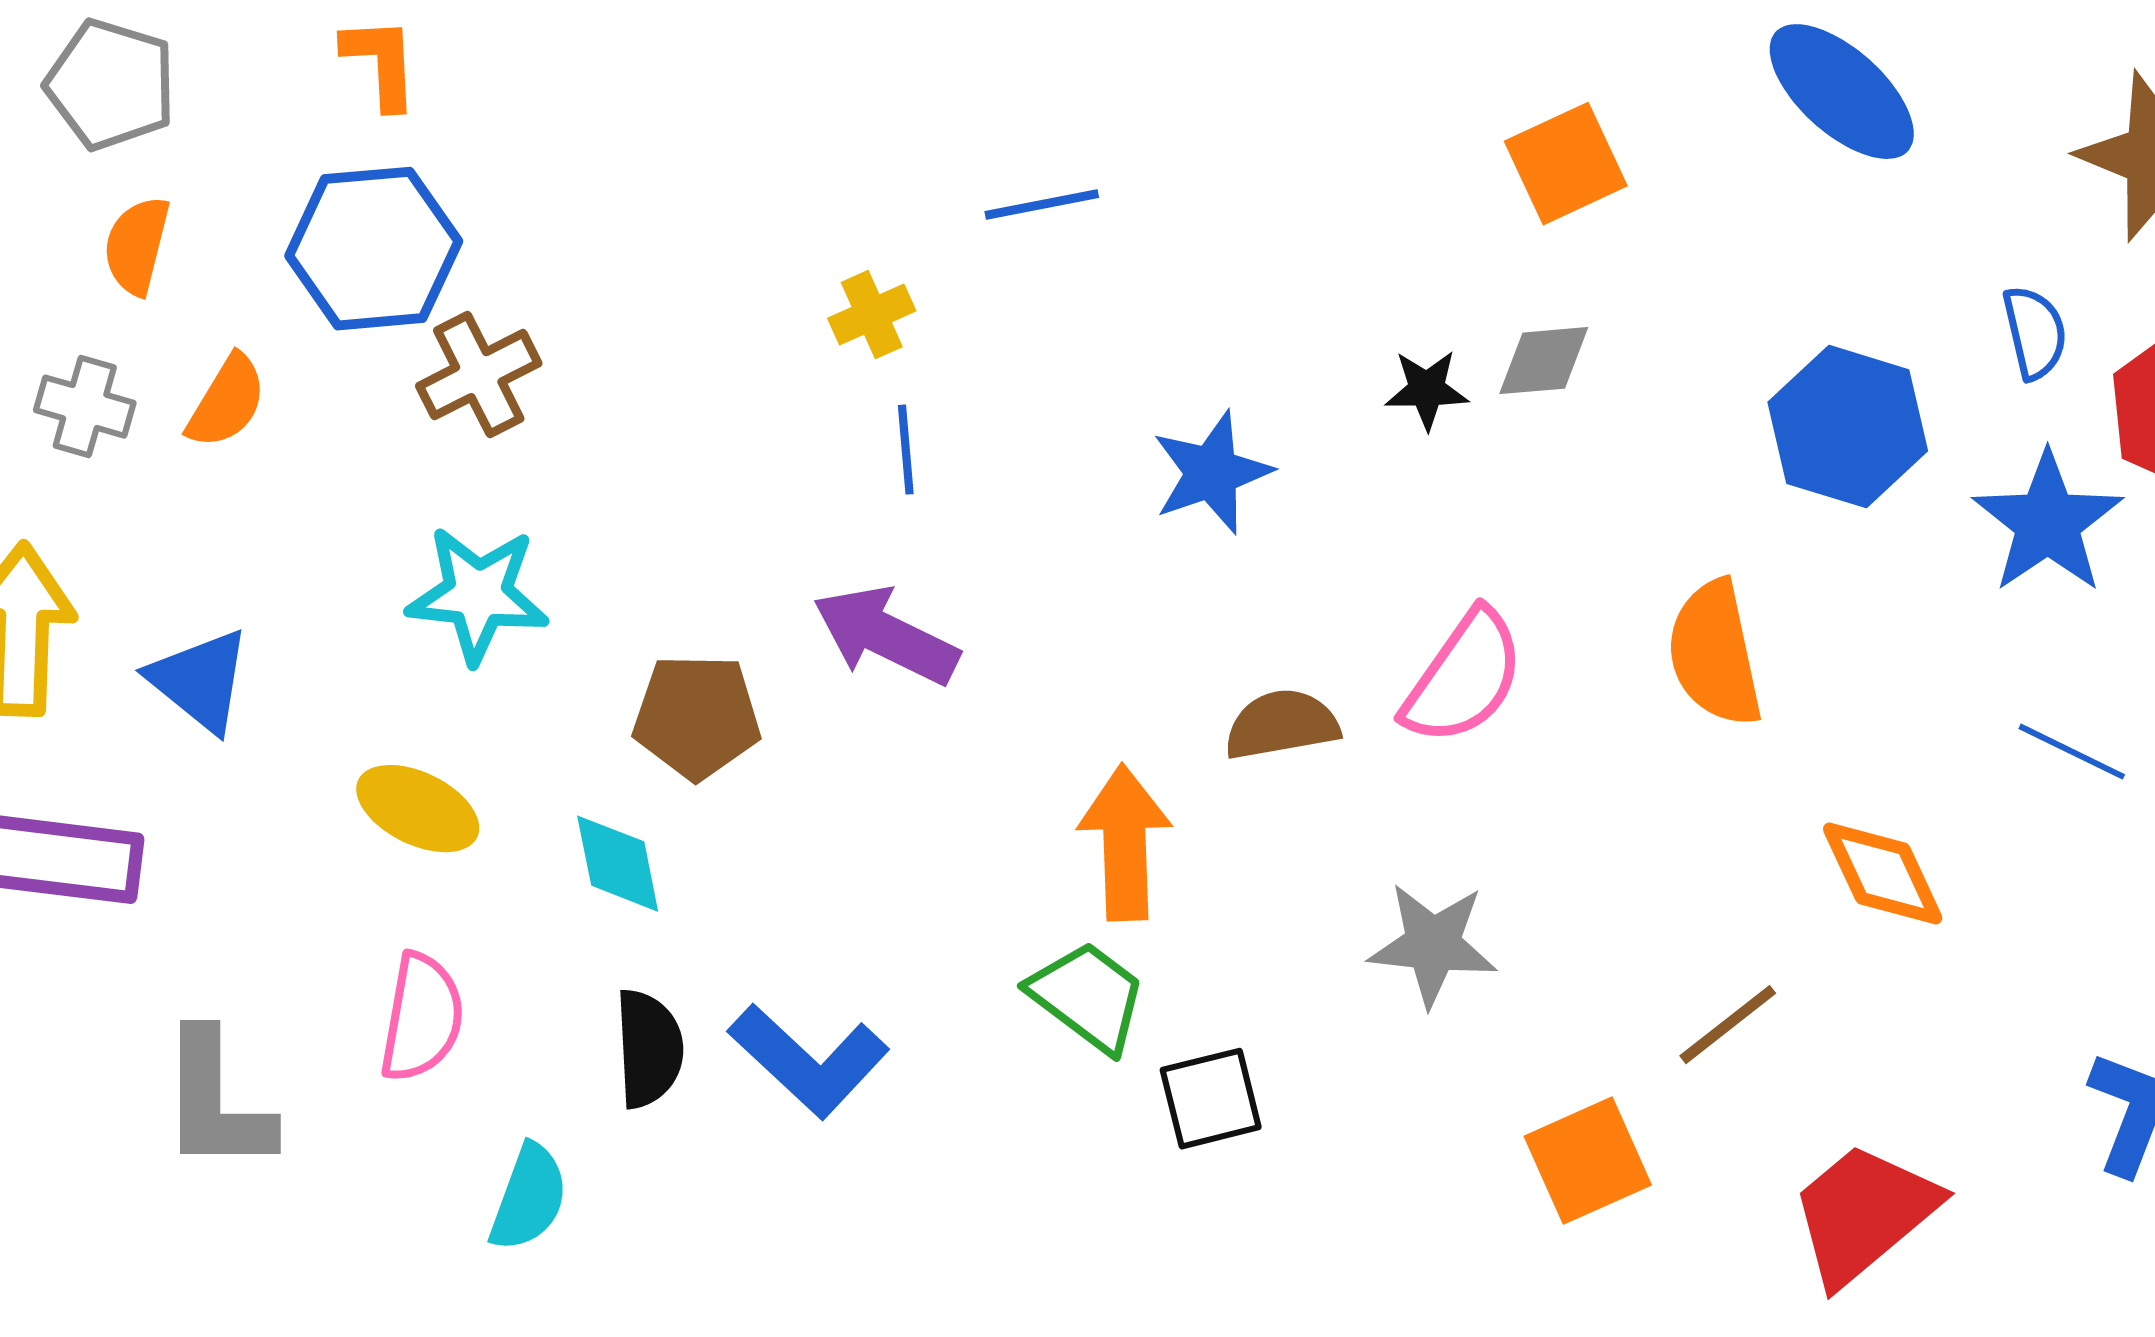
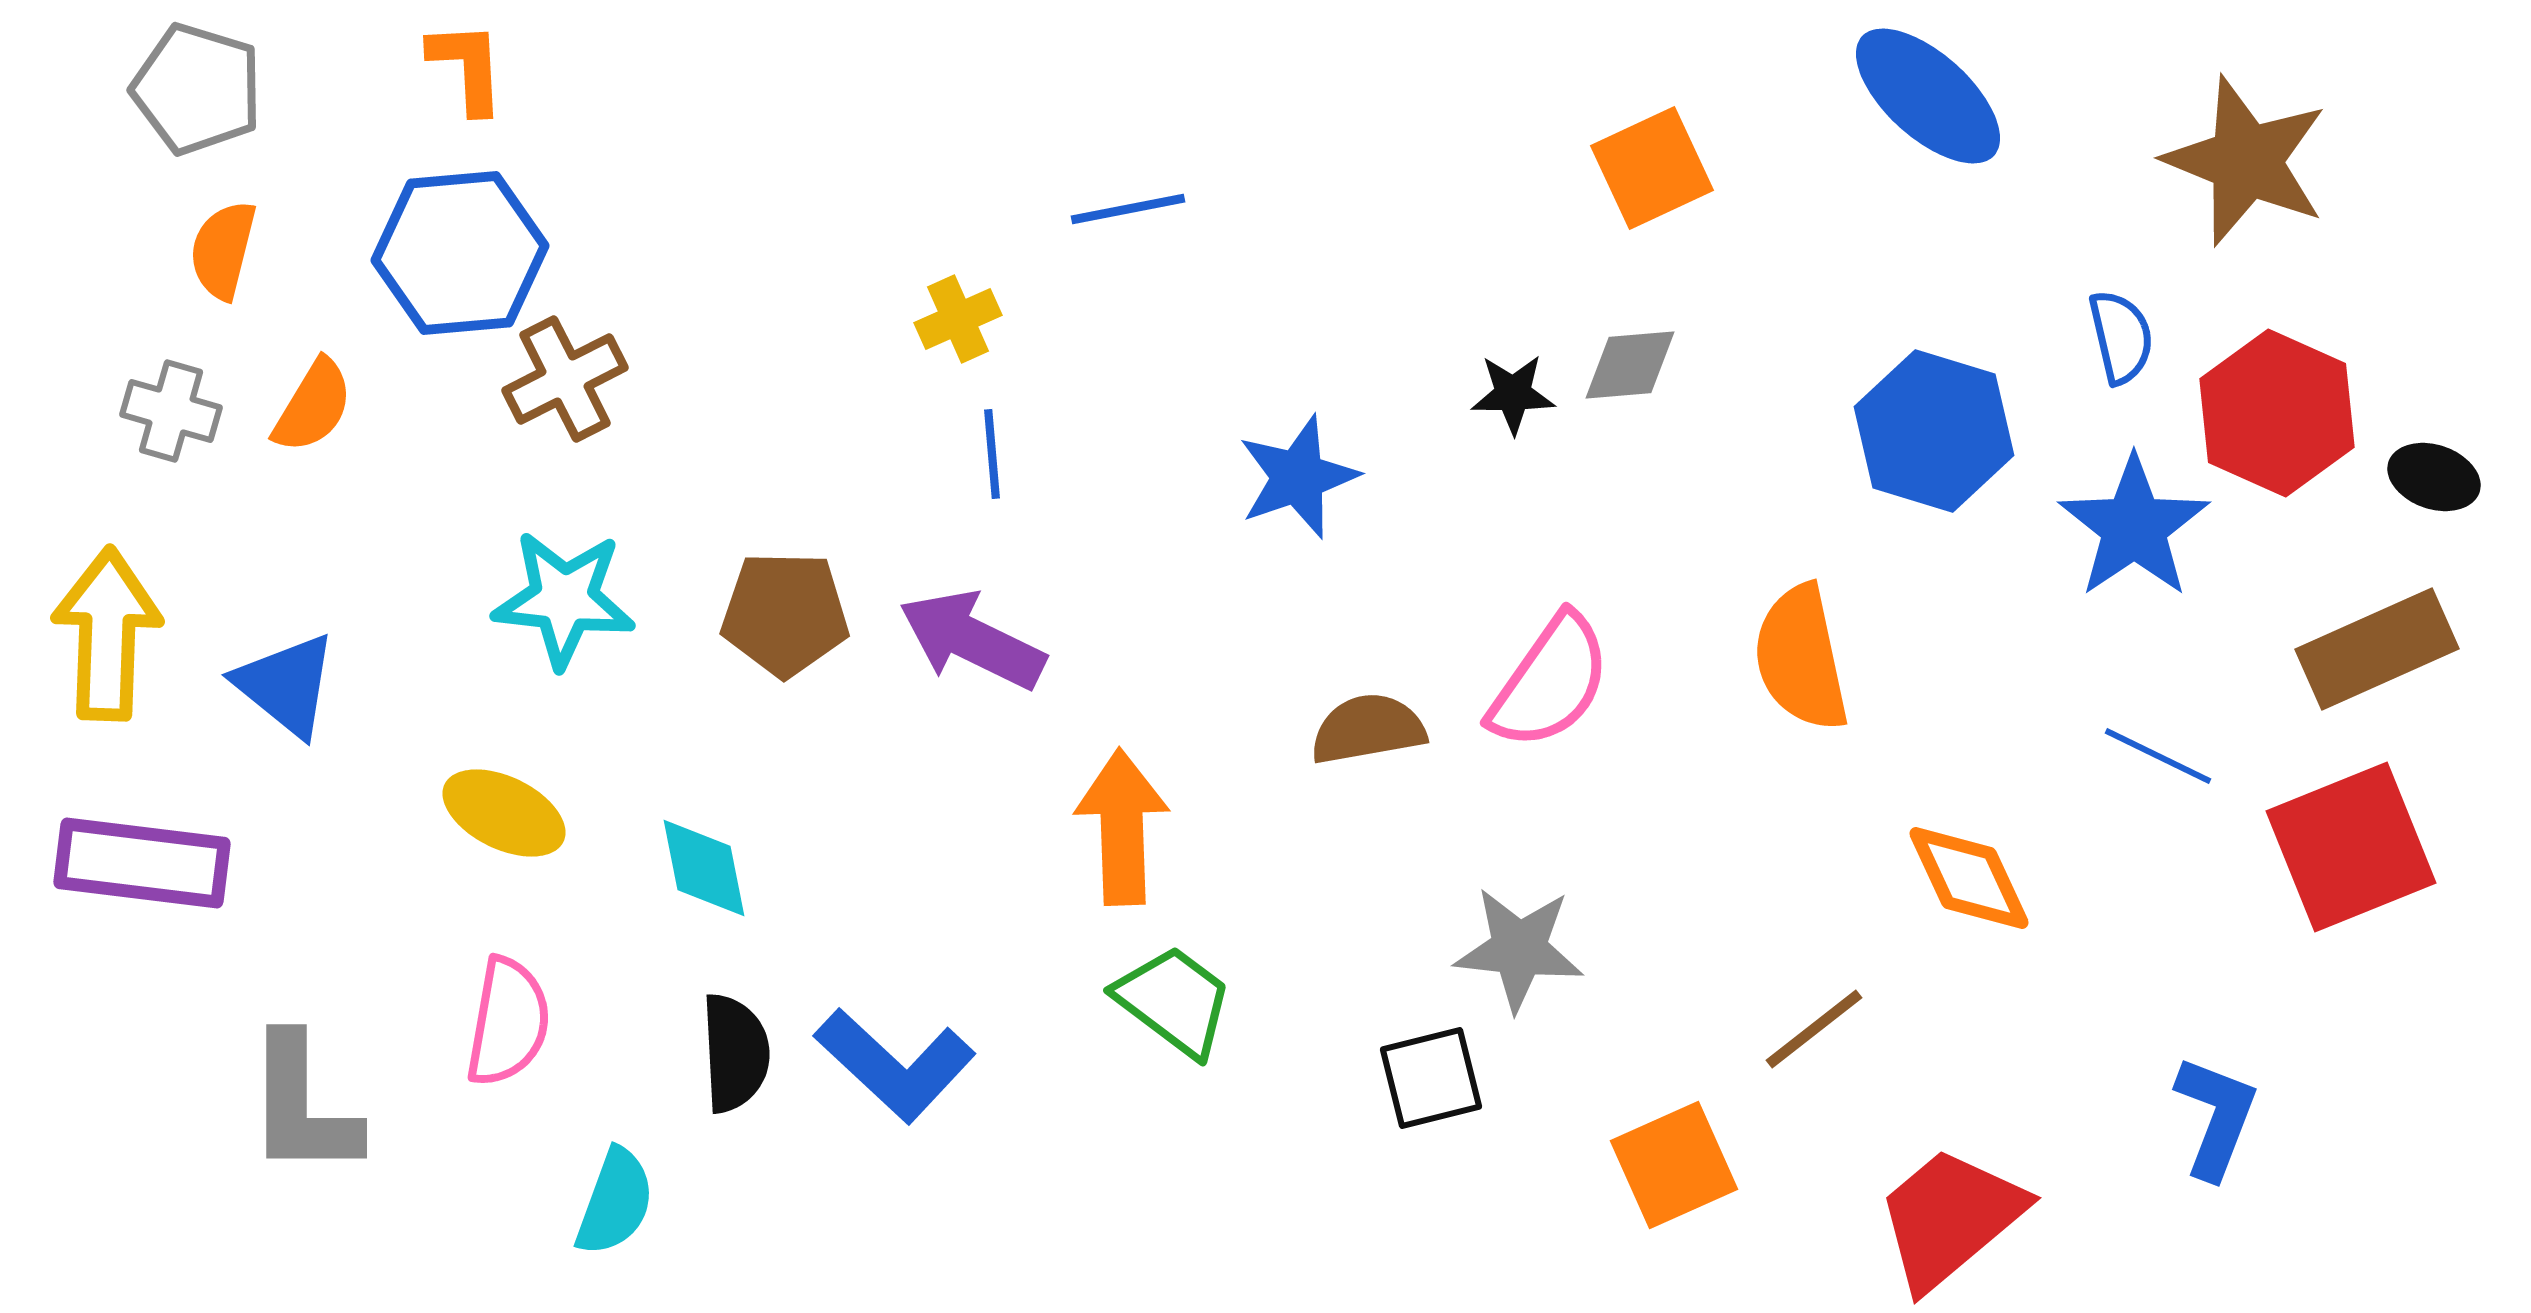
brown pentagon: (697, 717) -> (785, 614), moved
orange arrow: (1125, 843) -> (1122, 827), moved
black square: (1211, 1099) -> (1431, 1078), moved

